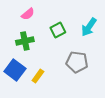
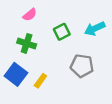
cyan arrow: (89, 27) -> (95, 29), turned 30
green cross: (25, 41) -> (27, 43), turned 30

